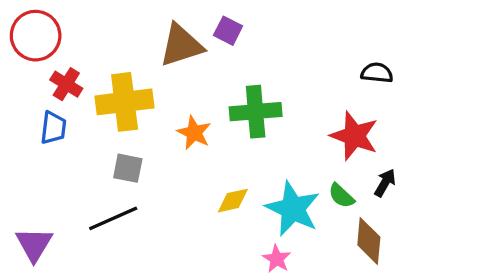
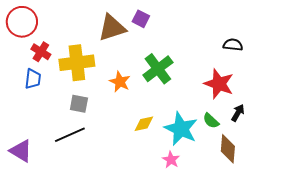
green cross: (256, 112) -> (158, 69), turned -32
purple triangle: (34, 244) -> (21, 151), turned -30

